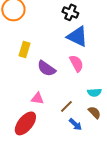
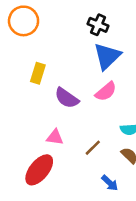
blue triangle: (77, 36) -> (107, 56), turned 50
pink semicircle: (76, 63) -> (106, 91), turned 78
blue arrow: (75, 124) -> (110, 183), moved

